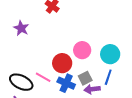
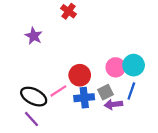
pink circle: (82, 50) -> (116, 67), moved
pink line: (43, 77) -> (58, 91), turned -63
blue cross: (66, 83) -> (84, 98), turned -30

